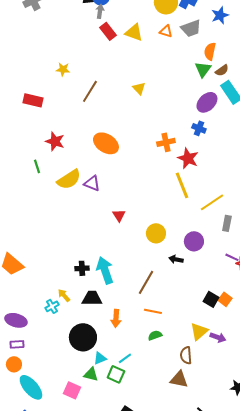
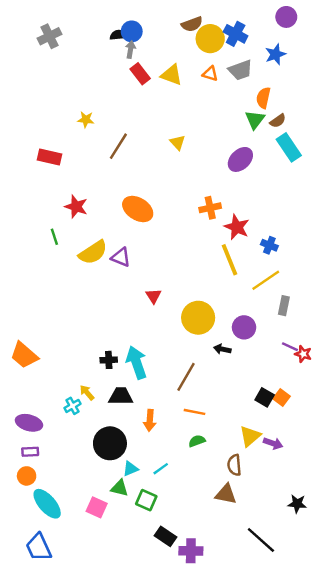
purple ellipse: (207, 102) -> (240, 159), moved
blue cross: (199, 128) -> (269, 245), moved
yellow circle: (156, 233) -> (198, 318), size x1.4
green square: (116, 374) -> (146, 500), moved

